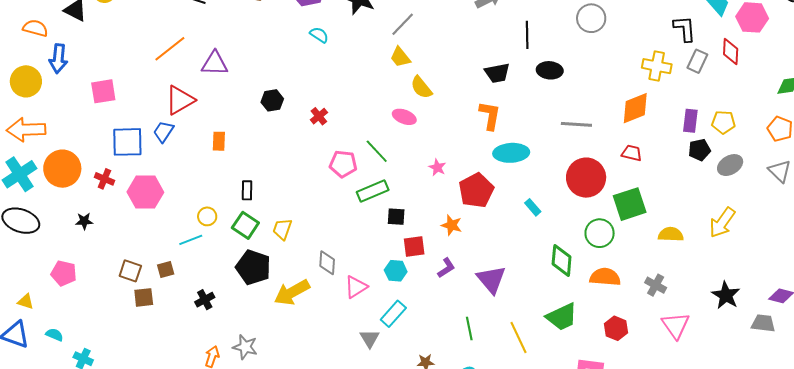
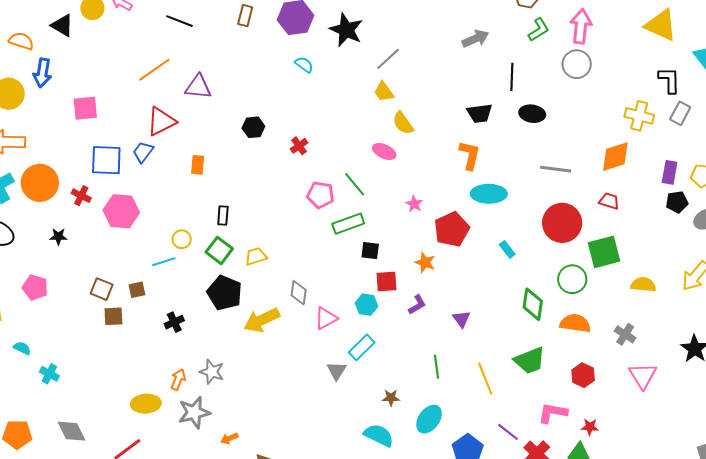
yellow trapezoid: (282, 229) -> (256, 256), turned 50
purple triangle: (491, 279) -> (461, 319), size x0.6

